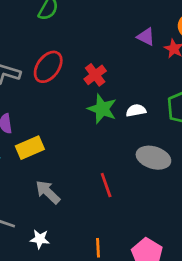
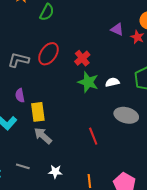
yellow rectangle: (30, 148) -> (38, 112), turned -72
gray arrow: (48, 192) -> (43, 136), moved
white star: (40, 239) -> (55, 172), moved

